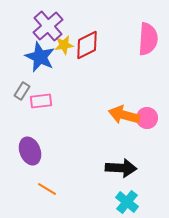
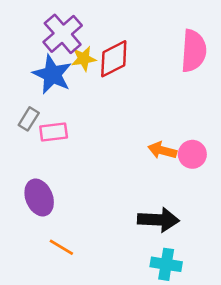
orange arrow: (124, 115) -> (162, 150), size x0.7
cyan cross: (127, 202) -> (166, 264), turned -30

